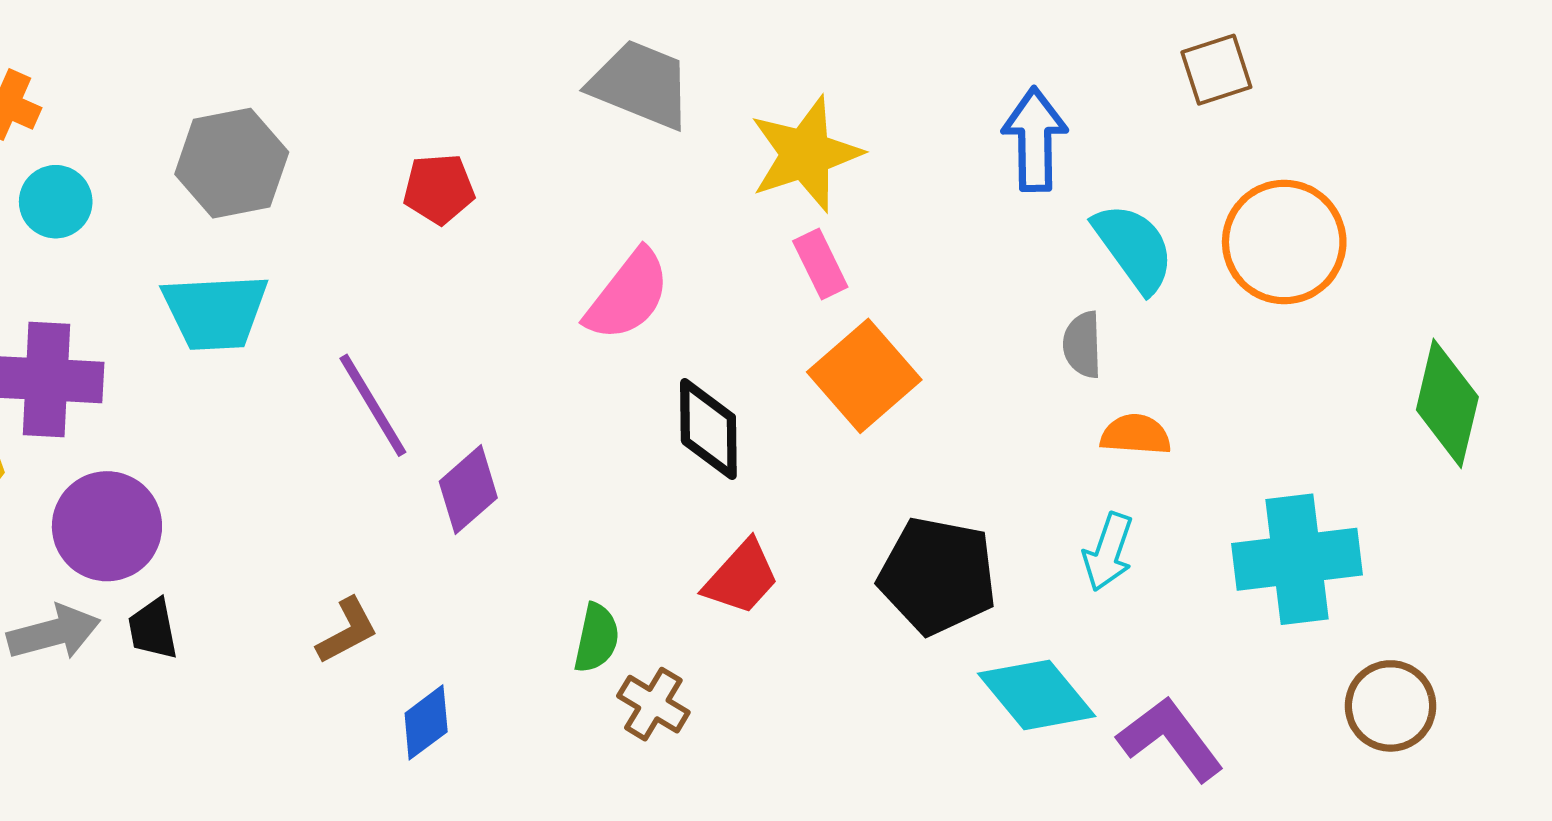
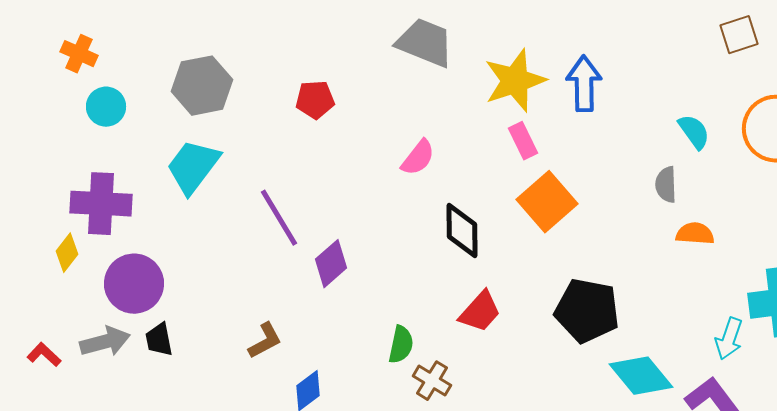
blue arrow: (1035, 139) -> (584, 84), moved
cyan semicircle: (1134, 248) -> (694, 132), size x0.7
pink semicircle: (628, 295) -> (418, 158), size x0.7
cyan trapezoid: (215, 312) -> (193, 167), turned 130
cyan arrow: (1108, 552) -> (729, 339), moved

